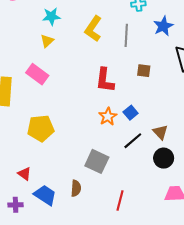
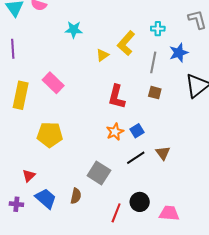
yellow L-shape: (93, 29) -> (126, 43), moved
gray line: (126, 35) -> (153, 62), moved
yellow triangle: (47, 41) -> (103, 55), moved
black circle: (164, 158) -> (140, 202), moved
red triangle: (24, 174) -> (29, 176), turned 32

